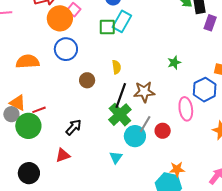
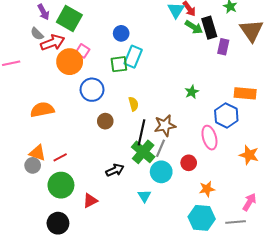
blue circle: (66, 49) -> (92, 90), moved
gray line: (145, 124) -> (161, 148), moved
green circle: (28, 126) -> (61, 185), moved
black arrow: (74, 127) -> (115, 170), moved, turned 30
orange star: (177, 169) -> (207, 189), moved

